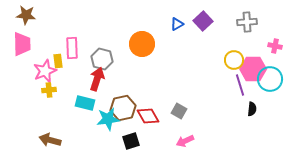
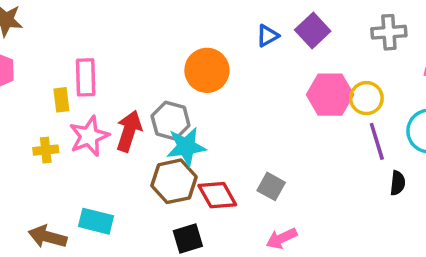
gray hexagon: (102, 59) -> (171, 121), moved
pink hexagon: (253, 69) -> (330, 95), moved
pink star: (45, 71) -> (89, 136), moved
cyan rectangle: (85, 103) -> (96, 221), moved
cyan star: (108, 119) -> (186, 147), moved

